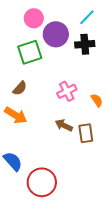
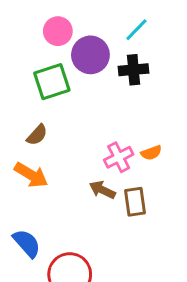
pink cross: (67, 91) -> (119, 157), moved
orange semicircle: (97, 100) -> (151, 153), turned 104

